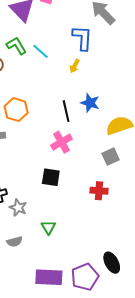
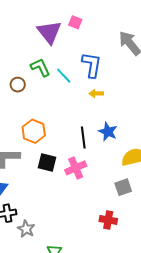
blue L-shape: (82, 38) -> (92, 65), moved
yellow arrow: (75, 66) -> (96, 93), turned 56
black square: (51, 177) -> (47, 162), moved

